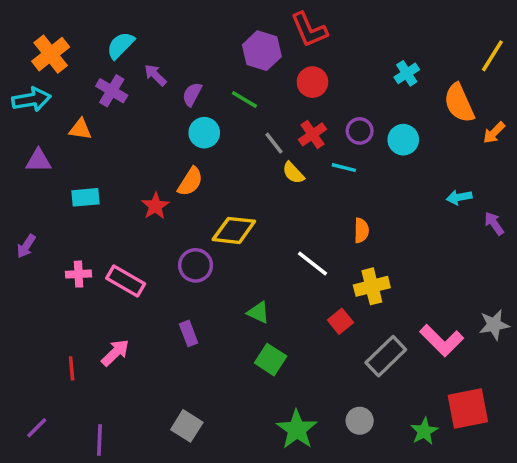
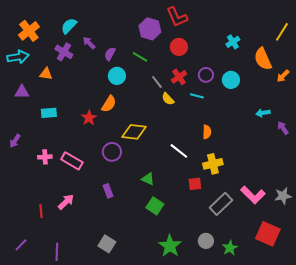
red square: (340, 321) -> (195, 184), turned 32
gray star: (494, 325) -> (283, 196), moved
red square: (468, 408) -> (268, 234), turned 35
green star: (424, 431) -> (230, 248), moved

